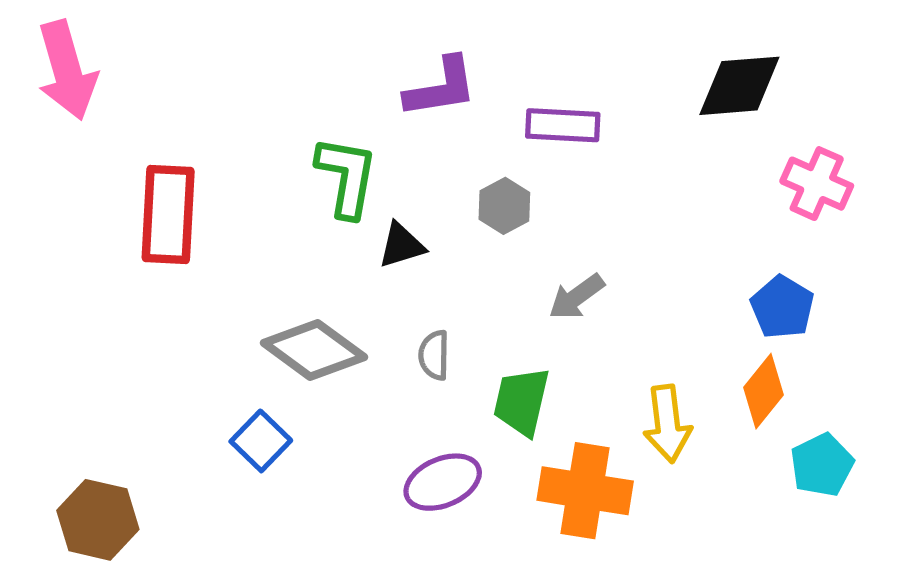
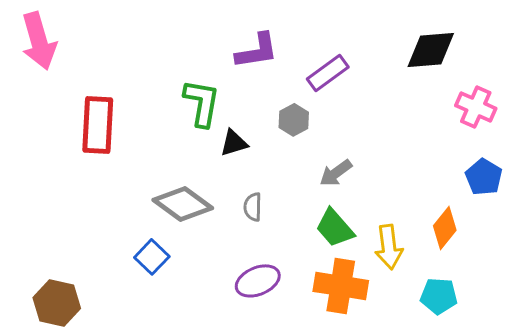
purple rectangle: (563, 125) -> (328, 73), turned -39
blue pentagon: (782, 307) -> (484, 177), moved
green trapezoid: (522, 401) -> (335, 228), moved, turned -54
cyan pentagon: (822, 465) -> (439, 296), moved, turned 30

